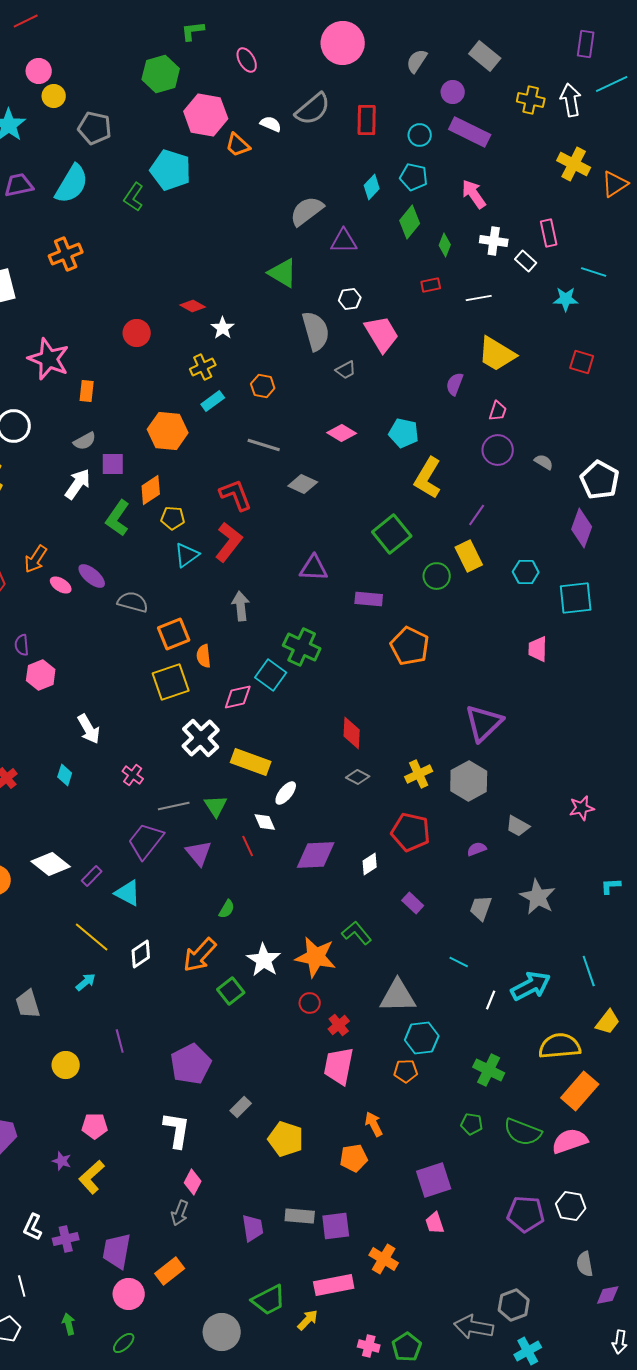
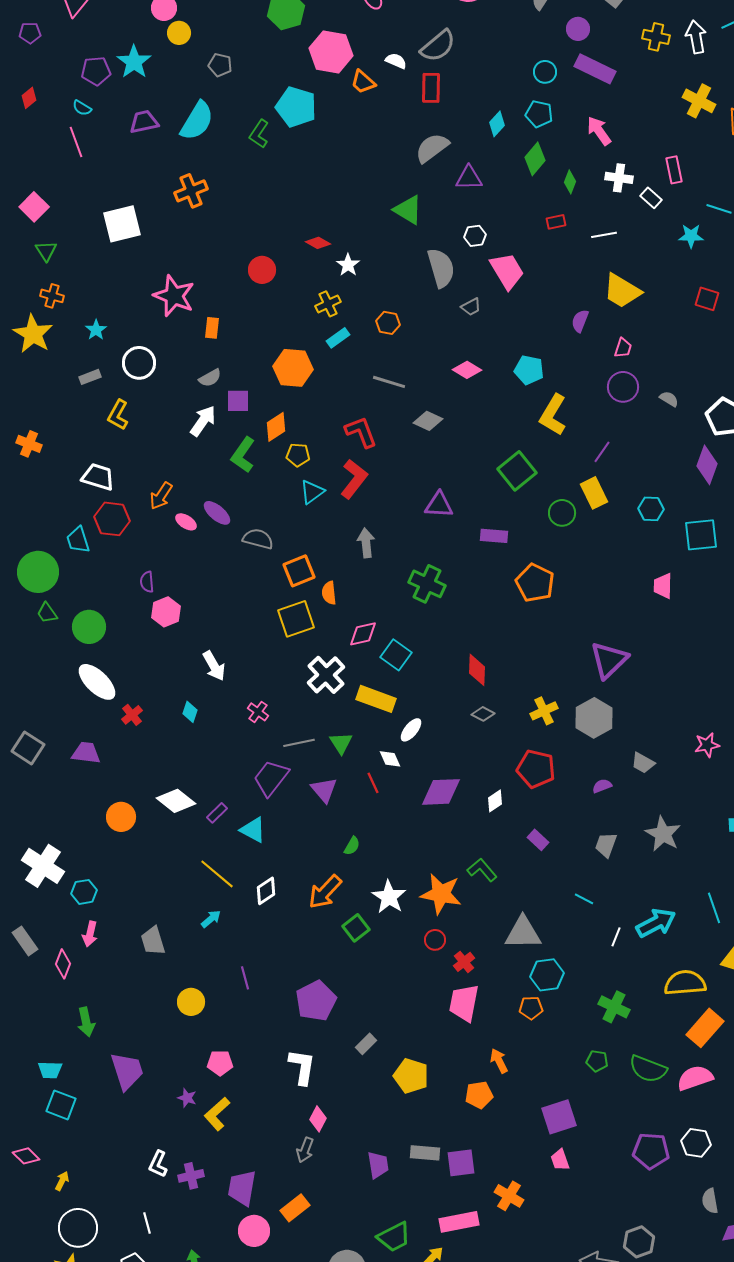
red rectangle: (367, 120) -> (431, 88), moved
gray pentagon: (95, 128) -> (220, 65), size x0.7
cyan square: (271, 675) -> (396, 655), moved

